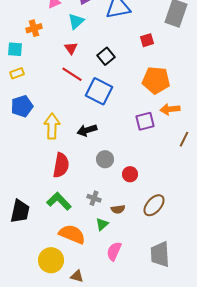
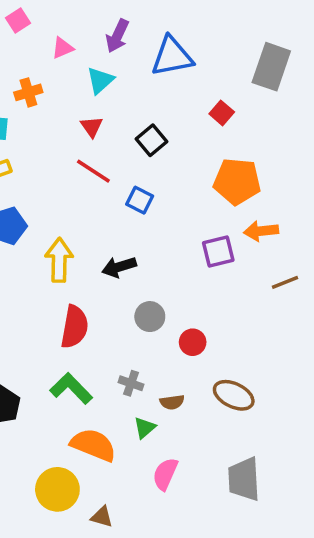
red square: (147, 40) -> (222, 113), turned -32
blue square: (99, 91) -> (140, 200), size x0.6
brown line: (184, 139) -> (285, 282), turned 42
brown ellipse: (154, 205) -> (234, 395), turned 75

